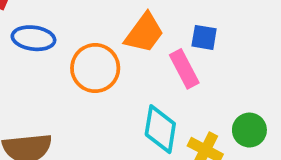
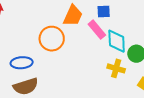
blue ellipse: (33, 38) -> (22, 63), moved
cyan diamond: (160, 129) -> (117, 41), moved

